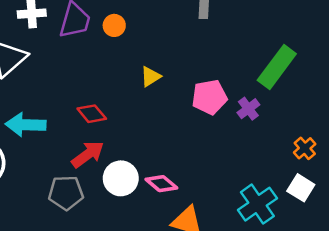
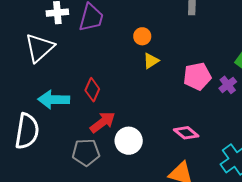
orange circle: (114, 25) -> (142, 36), moved
red diamond: (92, 114) -> (92, 90), moved, turned 65
pink diamond: (161, 184) -> (186, 133), moved

